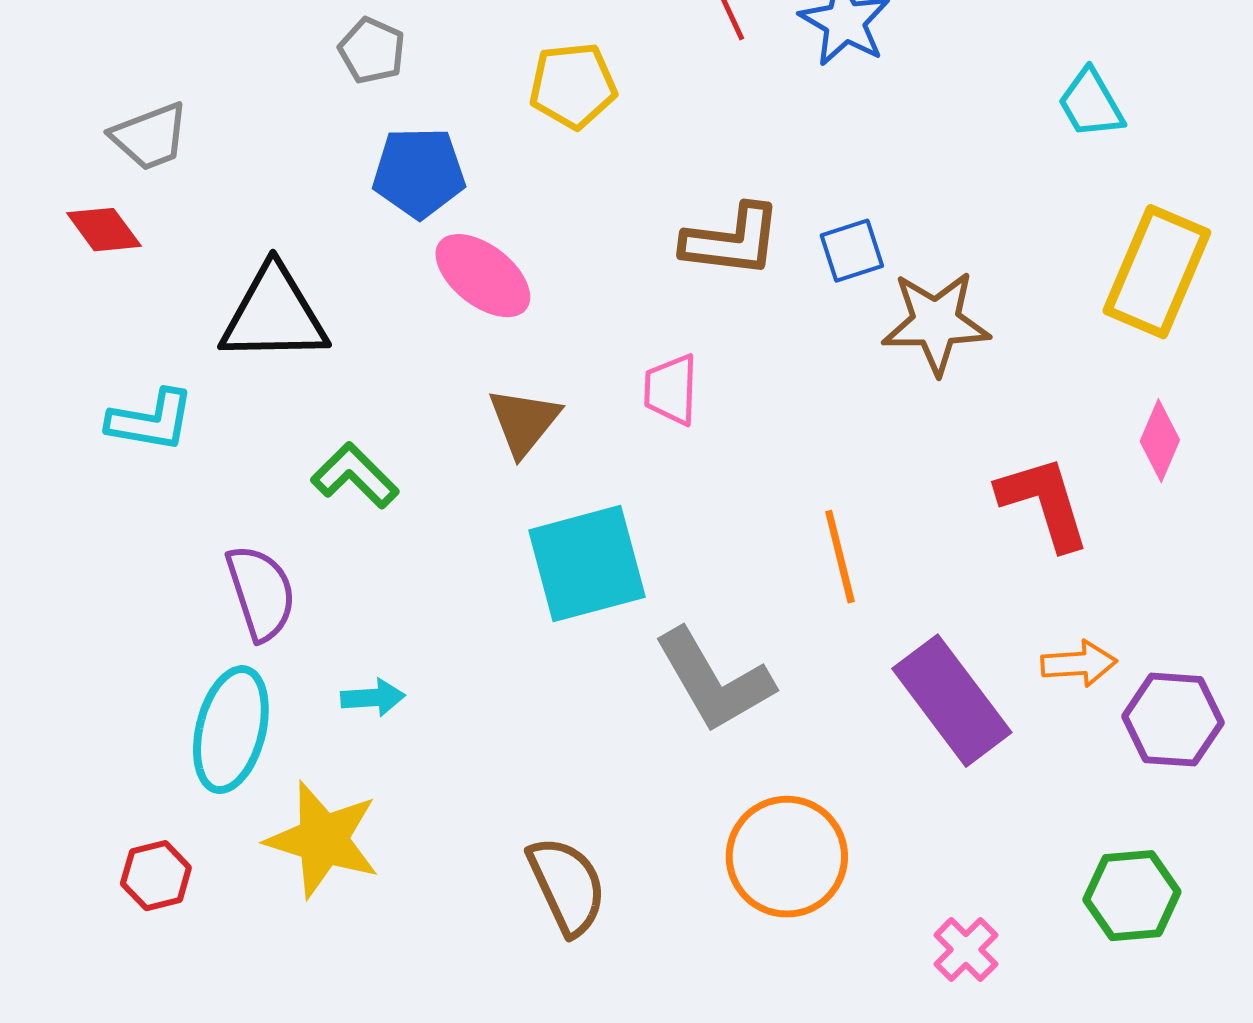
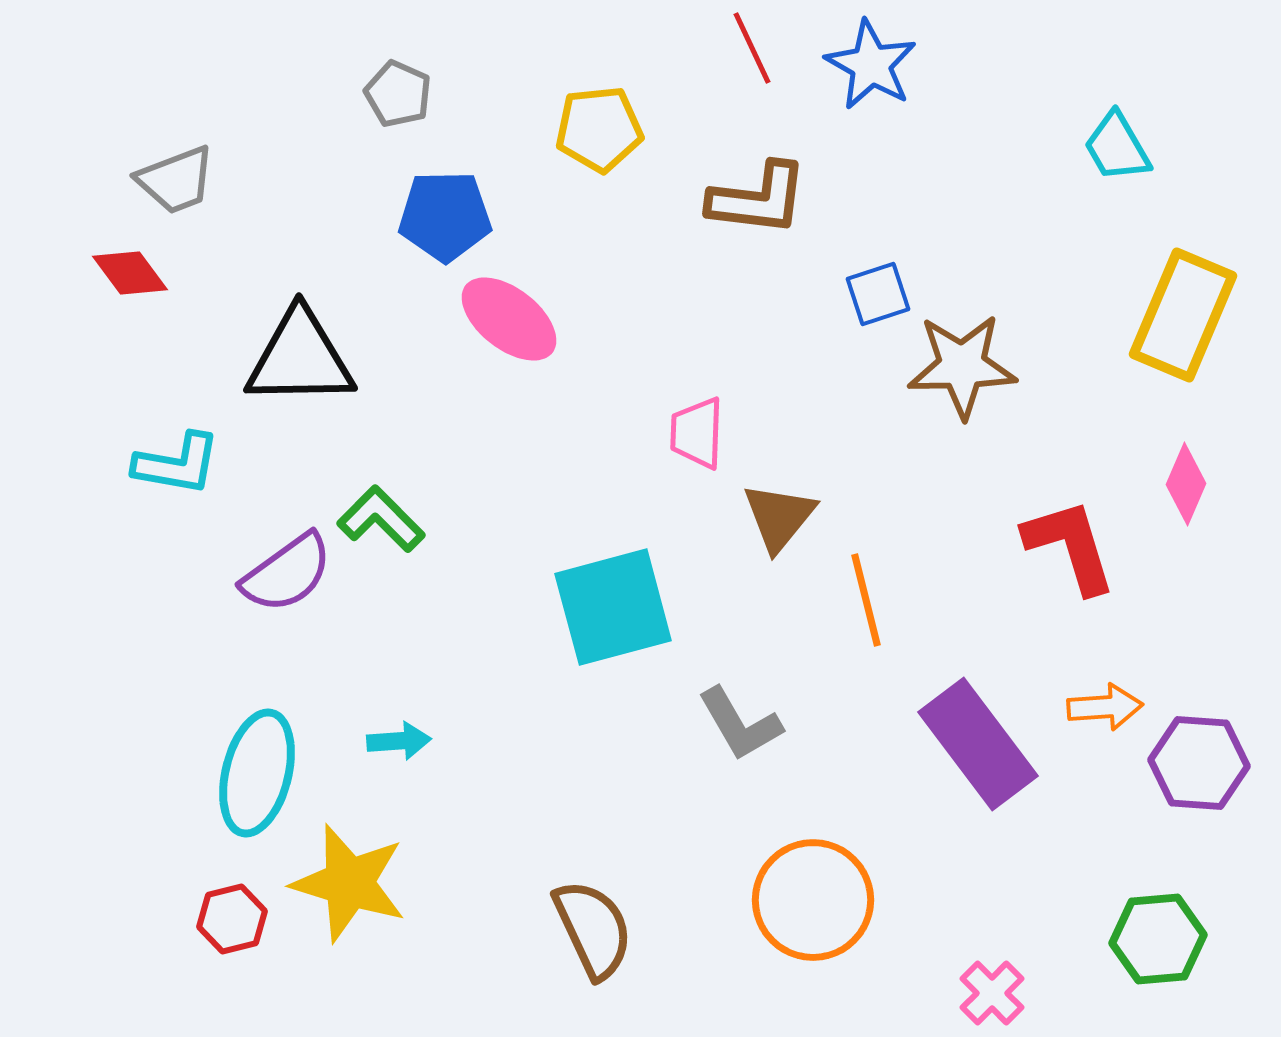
brown L-shape: (732, 241) -> (758, 199), moved
brown triangle: (524, 422) -> (779, 517), moved
purple semicircle: (261, 593) -> (287, 573), moved, turned 72
gray L-shape: (714, 681) -> (740, 724), size x0.7
red hexagon: (156, 876) -> (232, 919), moved

